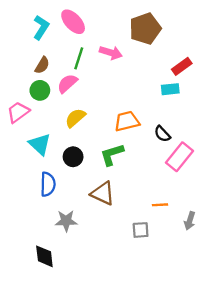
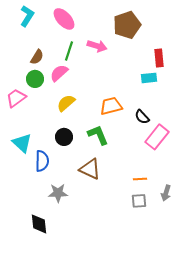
cyan L-shape: (41, 27) -> (27, 16), moved
red rectangle: (182, 66) -> (159, 58), turned -60
cyan triangle: (40, 144) -> (22, 143), moved
green L-shape: (112, 154) -> (98, 135), turned 85
gray square: (141, 230) -> (139, 201), moved

